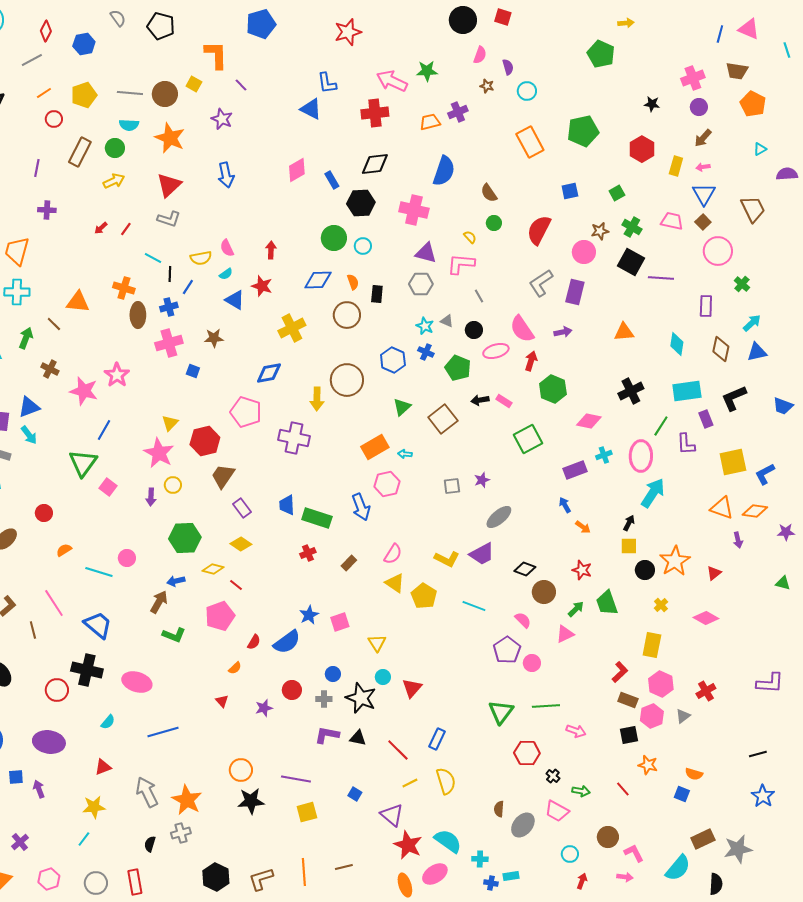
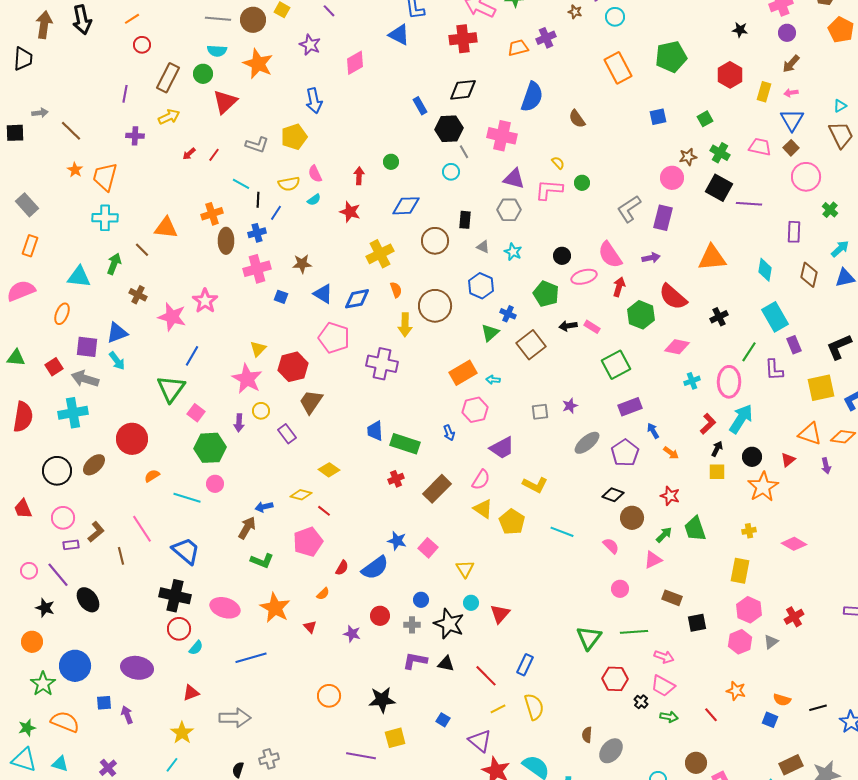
yellow pentagon: (84, 95) -> (294, 137), moved
cyan triangle: (760, 149) -> (840, 106), moved
pink diamond: (297, 170) -> (355, 63), moved
yellow arrow: (114, 181) -> (169, 117), moved
red triangle: (169, 185) -> (225, 102), moved
green circle: (494, 223) -> (582, 183), moved
red semicircle: (539, 230) -> (673, 297), moved, turned -76
green circle: (334, 238) -> (391, 162), moved, size x0.6
orange semicircle: (353, 282) -> (396, 290), moved
orange cross: (124, 288) -> (212, 214), turned -35
gray line: (479, 296) -> (464, 152), moved
blue triangle: (235, 300) -> (323, 294), moved
gray triangle: (447, 321) -> (483, 247), moved
orange triangle: (624, 332) -> (712, 258), size x1.4
blue cross: (426, 352) -> (508, 314), moved
black cross: (631, 391) -> (719, 317), size x0.7
cyan rectangle: (687, 391) -> (775, 317), turned 68
black L-shape: (734, 398) -> (839, 347), moved
purple rectangle: (575, 470) -> (630, 407), moved
blue arrow: (361, 507) -> (449, 433), size x0.6
purple rectangle: (242, 508) -> (287, 434), moved
red circle: (44, 513) -> (132, 439), size x1.8
green hexagon: (185, 538) -> (210, 448), moved
purple trapezoid: (482, 554) -> (502, 448), moved
brown rectangle: (349, 563) -> (437, 489), size x1.8
black circle: (645, 570) -> (752, 457), moved
red triangle: (714, 573) -> (788, 460), moved
yellow cross: (661, 605) -> (749, 531), turned 32
blue star: (309, 615) -> (397, 541), turned -30
pink square: (340, 622) -> (428, 548), turned -30
purple pentagon: (507, 650) -> (625, 453), moved
red L-shape: (620, 672) -> (708, 424), moved
red circle: (57, 690) -> (179, 629), moved
brown rectangle: (628, 700) -> (672, 598), moved
purple star: (264, 708) -> (352, 634), turned 30
black square: (629, 735) -> (697, 623), moved
black line: (758, 754) -> (818, 708), moved
purple line: (296, 779) -> (361, 756), moved
gray arrow: (147, 792) -> (235, 718), turned 116
orange star: (187, 800) -> (275, 608), moved
black star: (251, 801) -> (382, 700), moved
yellow star: (94, 807) -> (182, 733), turned -30
pink trapezoid: (557, 811) -> (663, 686), moved

